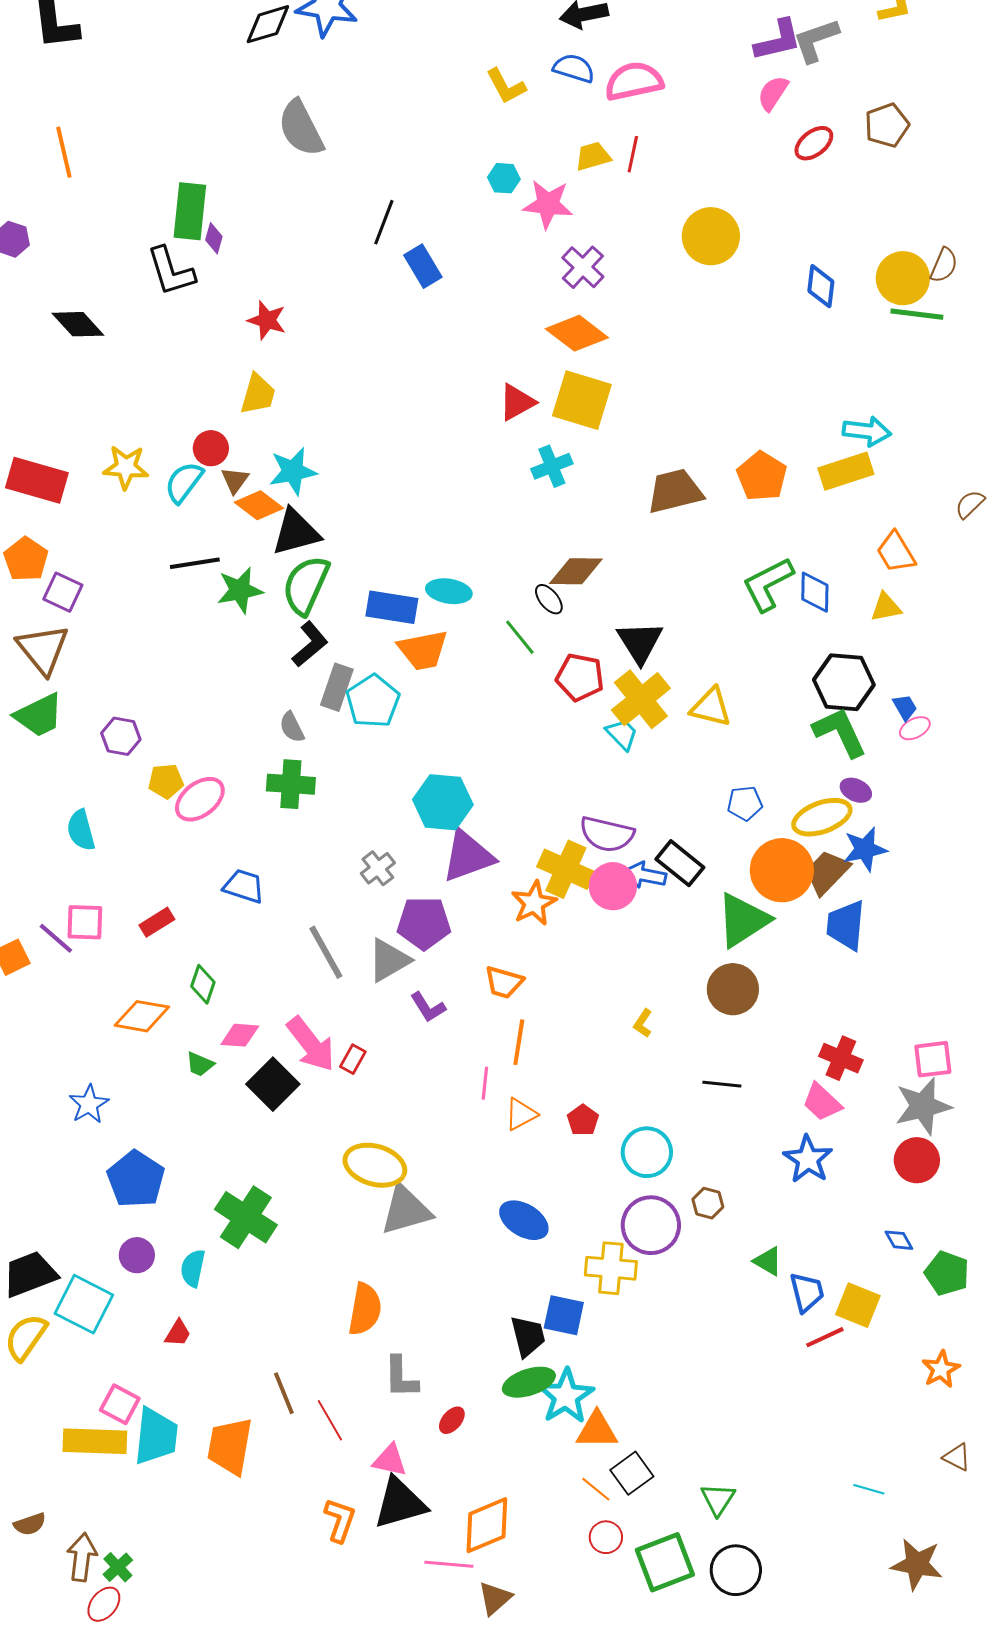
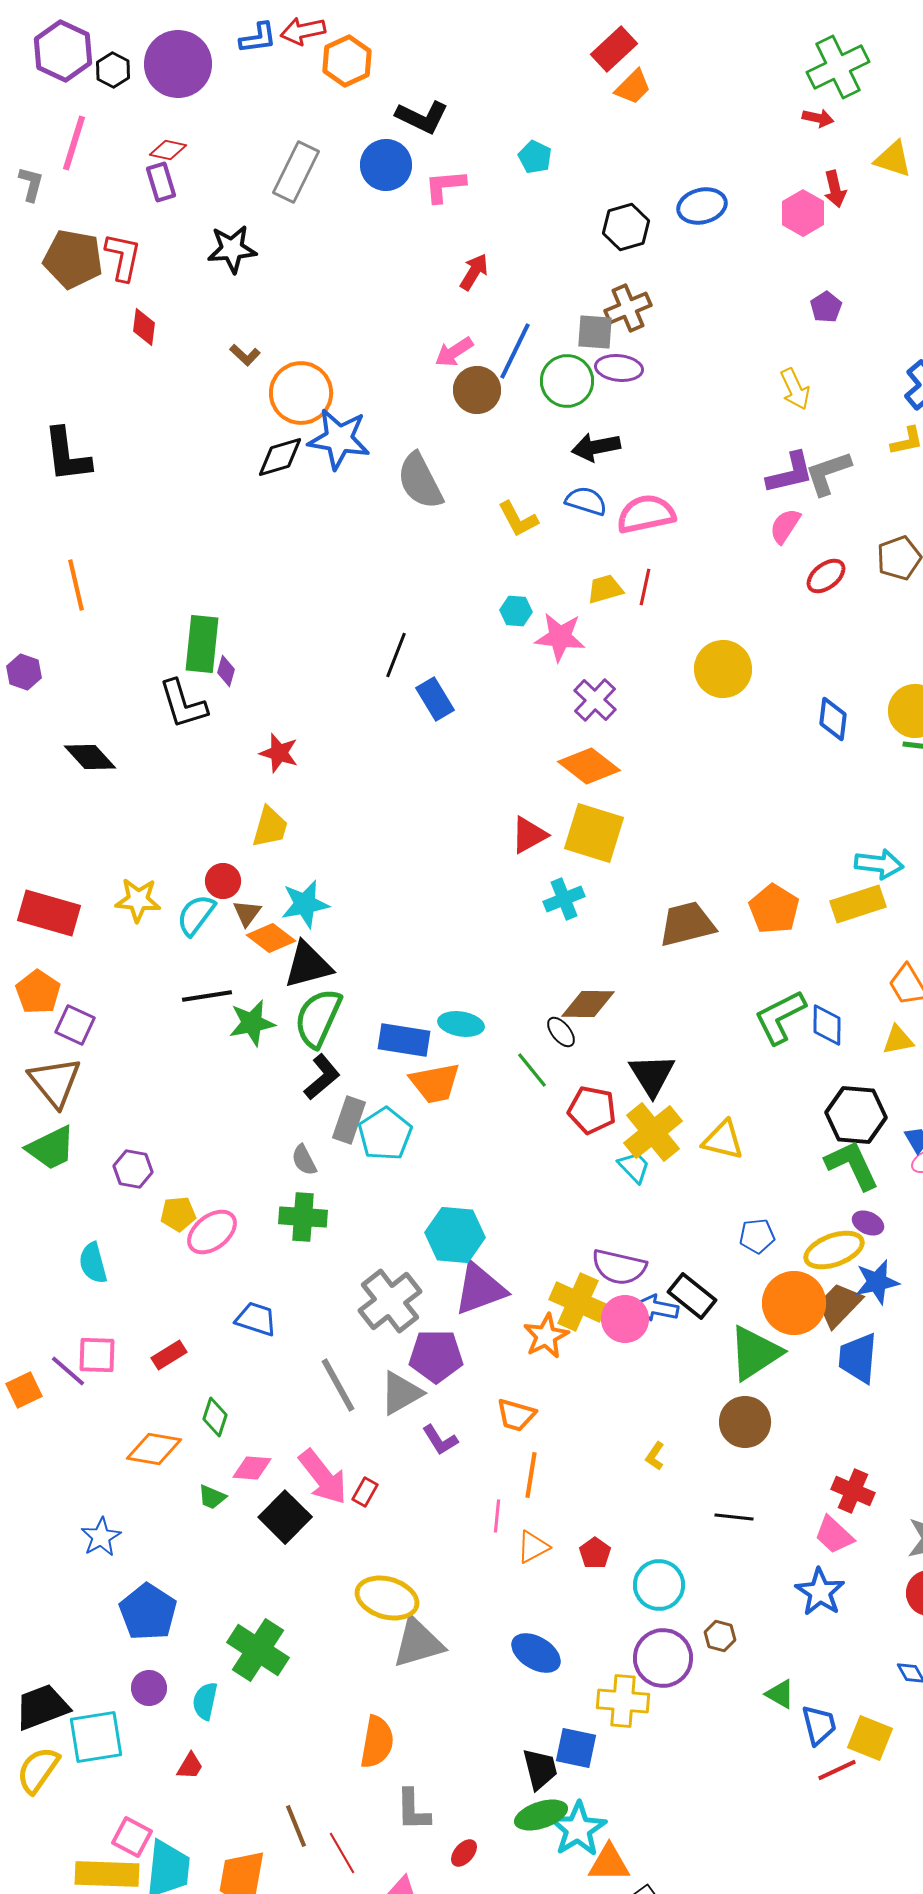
gray semicircle: (301, 128) -> (420, 481), moved
gray cross: (378, 868) -> (390, 1301), size x1.8
cyan square: (84, 1304) -> (96, 1737), turned -36

